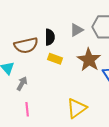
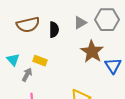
brown semicircle: (26, 45) -> (28, 25), moved
yellow rectangle: (55, 59) -> (40, 61), moved

